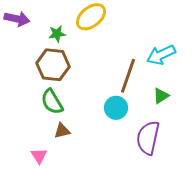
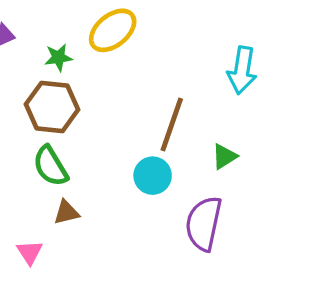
cyan arrow: (161, 55) -> (242, 70), moved, turned -56

